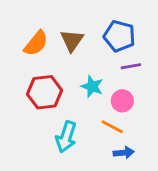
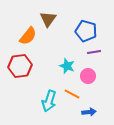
brown triangle: (72, 40) -> (48, 19), moved
red hexagon: (45, 92) -> (20, 66), moved
orange line: (112, 127) -> (72, 94), moved

